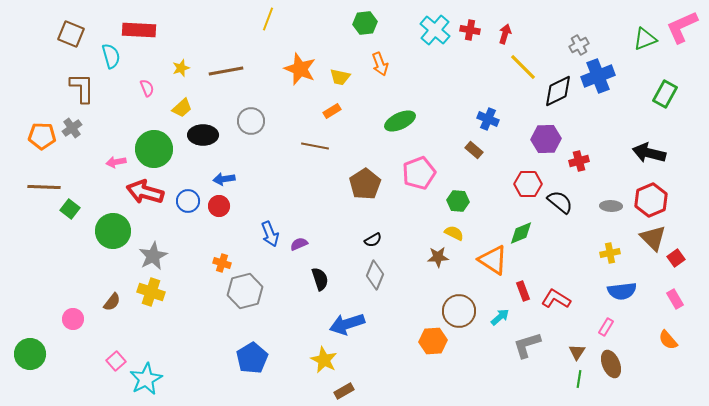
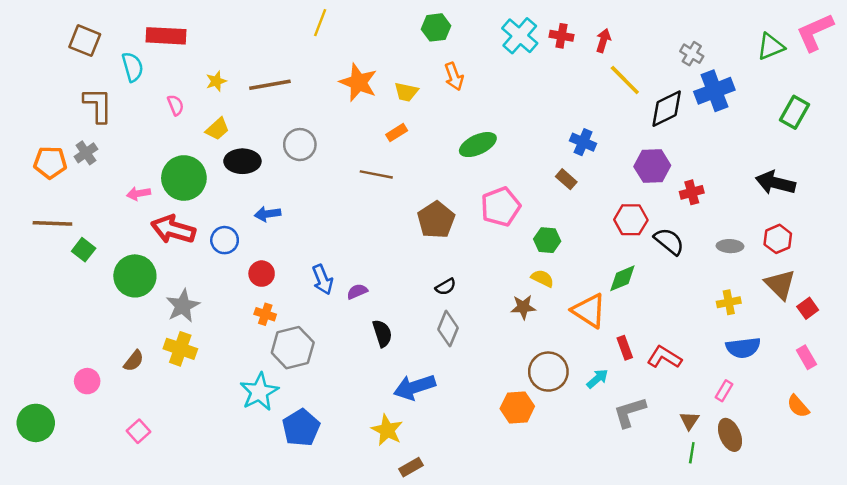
gray cross: (579, 45) -> (692, 54), turned -30
red hexagon: (651, 200) -> (778, 239), size x0.7
red circle: (219, 206) -> (262, 274), moved
cyan star: (146, 379) -> (259, 392), moved

